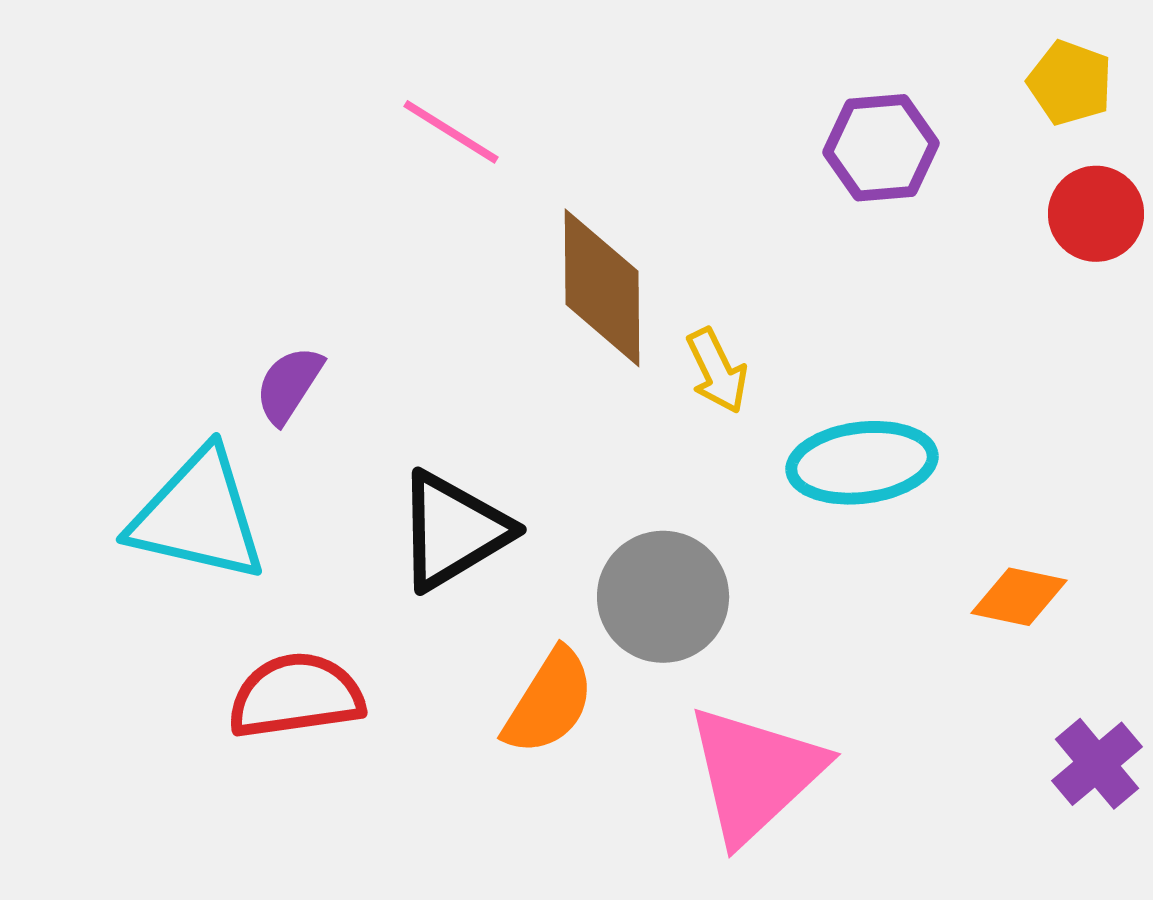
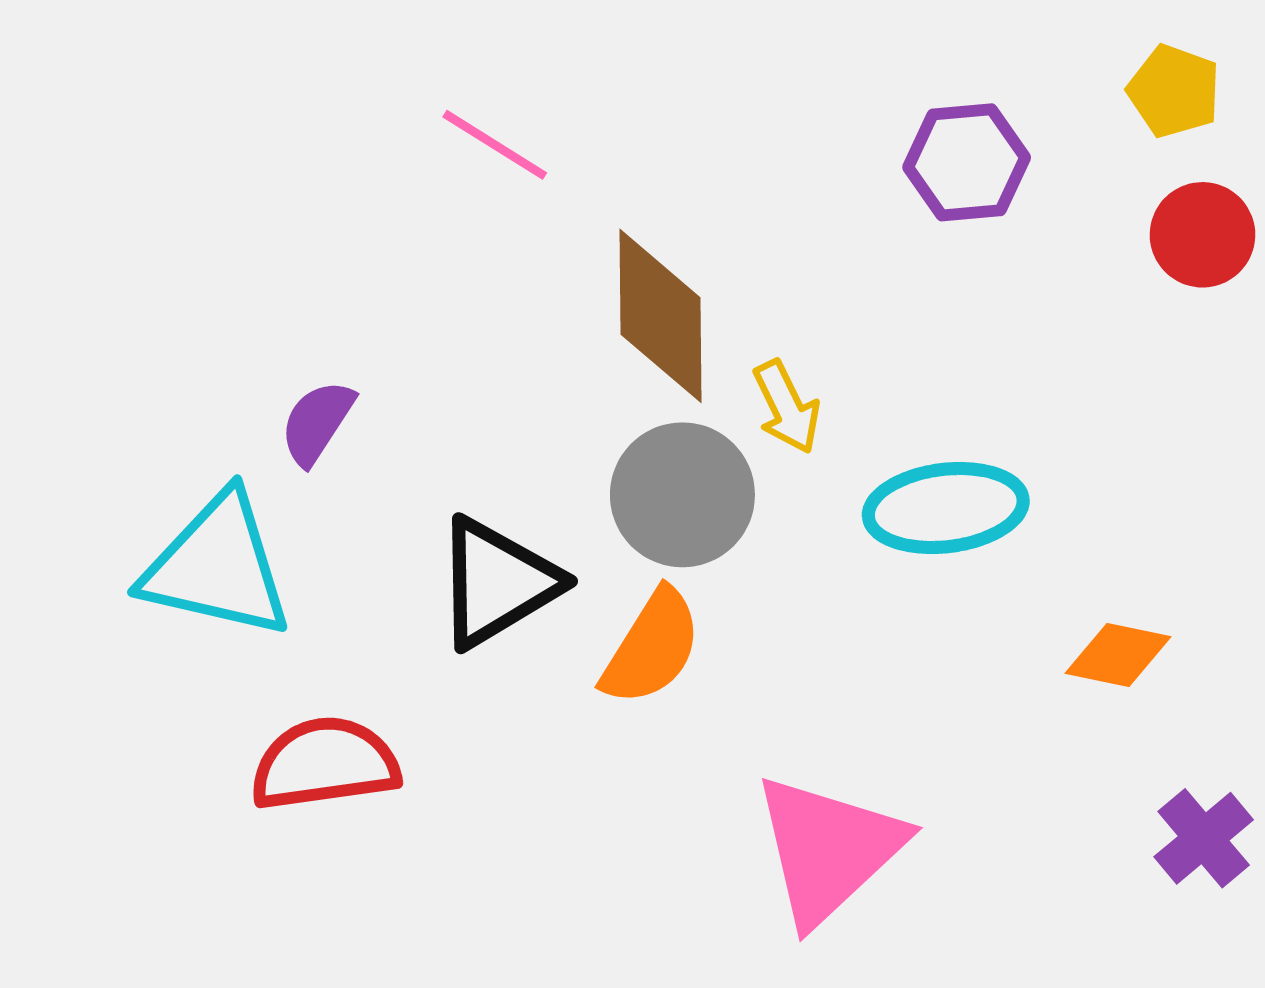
gray circle: (663, 597) -> (682, 495), moved
orange semicircle: (549, 702) -> (652, 647), moved

